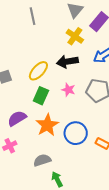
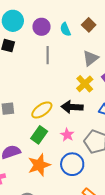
blue circle: (76, 133) -> (72, 164), moved

